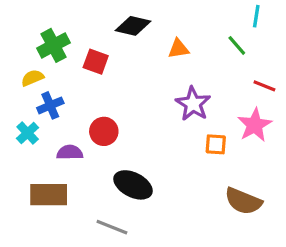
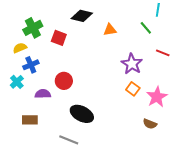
purple star: (193, 104) -> (132, 64), moved
pink star: (255, 125) -> (157, 97), moved
orange square: (216, 144) -> (133, 89), turned 32
brown rectangle: (49, 195) -> (30, 120), size x0.7
brown semicircle: (243, 201) -> (150, 124), size x0.6

